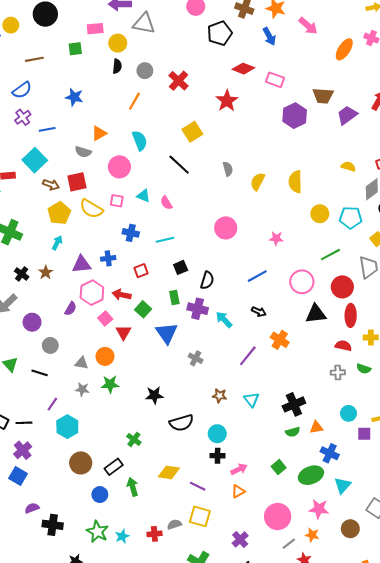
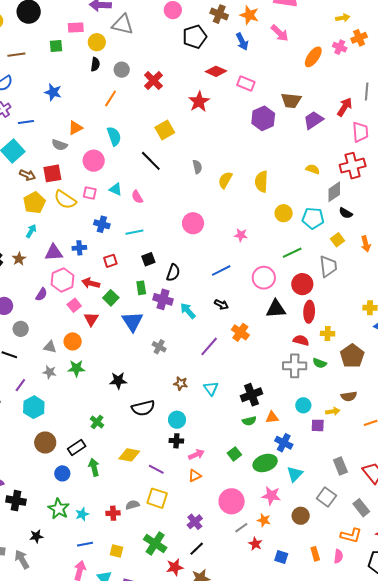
gray cross: (338, 372) -> (295, 366), size x1.6

